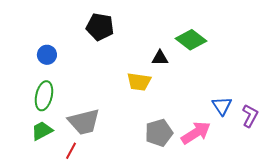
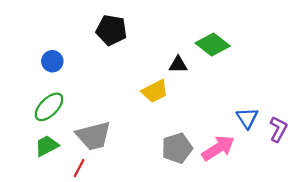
yellow trapezoid: (139, 82) -> (155, 91), turned -35
green ellipse: (44, 96) -> (49, 107), turned 32

